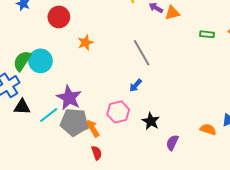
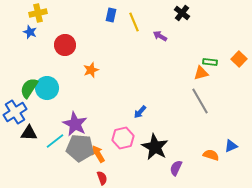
orange triangle: (172, 13) -> (201, 73), moved
gray line: (142, 53) -> (200, 101), moved
black star: (151, 121) -> (155, 147), size x1.5

